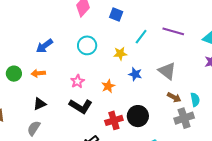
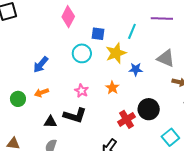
blue square: (116, 15) -> (98, 34), moved
yellow star: (120, 54) -> (116, 53), size x1.5
black triangle: (40, 104) -> (50, 122), turned 40
black L-shape: (81, 106) -> (75, 115), moved

